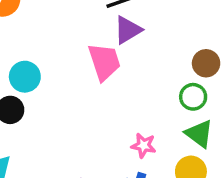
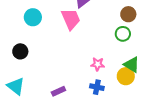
cyan circle: (25, 77) -> (33, 17), moved
green triangle: (199, 134) -> (132, 65), moved

